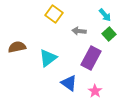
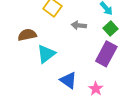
brown semicircle: (17, 47) -> (27, 35), moved
purple rectangle: (91, 58) -> (106, 54), moved

